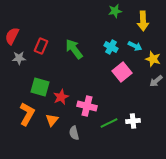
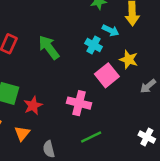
cyan arrow: (135, 46) -> (110, 30), moved
yellow star: (153, 59) -> (129, 60), moved
pink cross: (87, 106) -> (79, 103), moved
white cross: (133, 121) -> (147, 137), moved, turned 32

